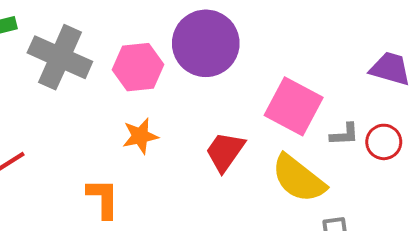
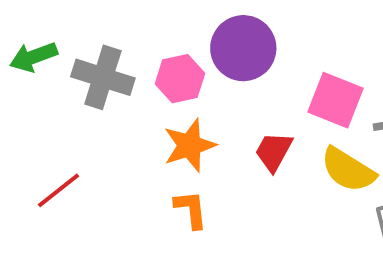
orange star: (140, 136) -> (189, 145), size x1.5
orange L-shape: (103, 198) -> (191, 209), moved

